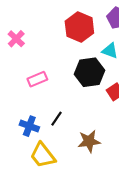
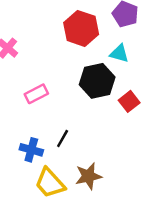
brown star: (89, 141) -> (88, 176), moved

